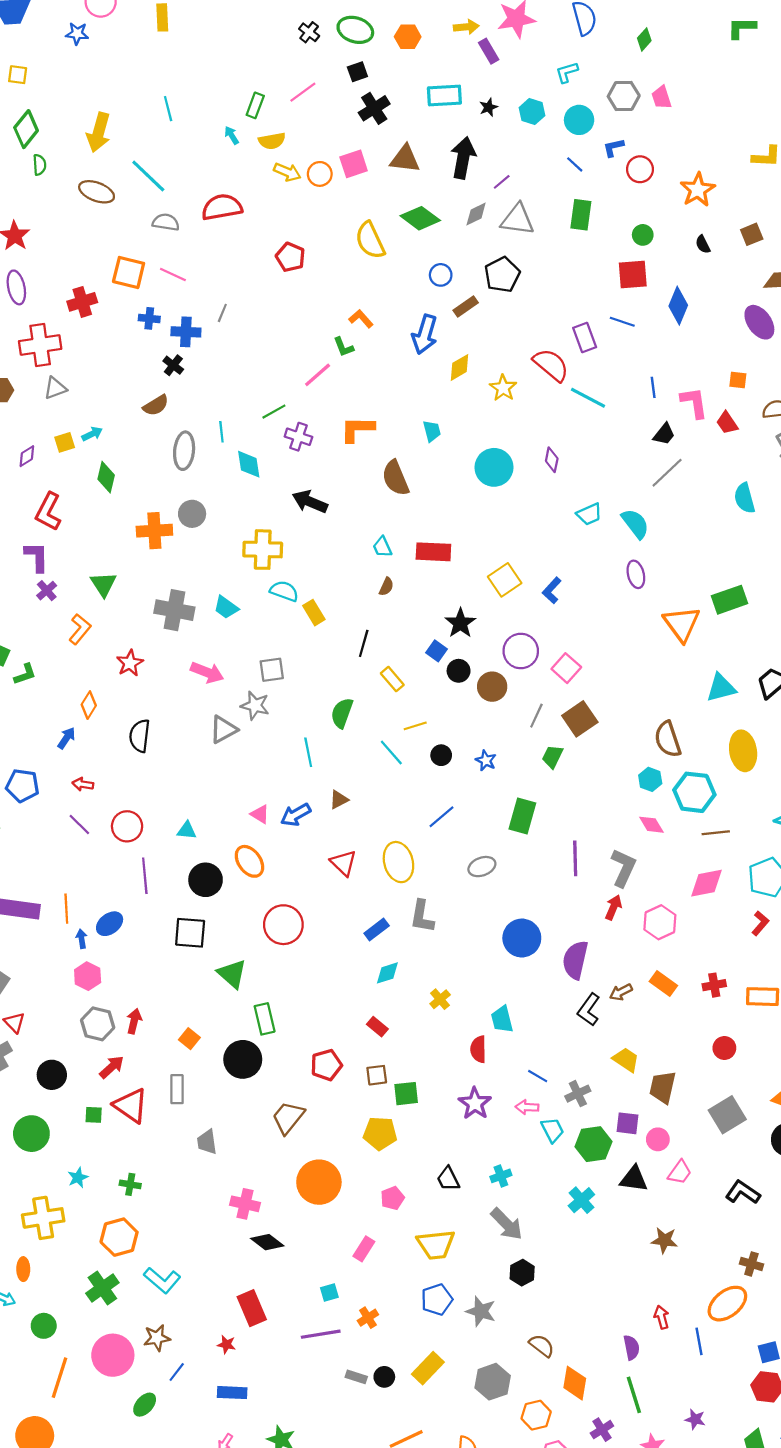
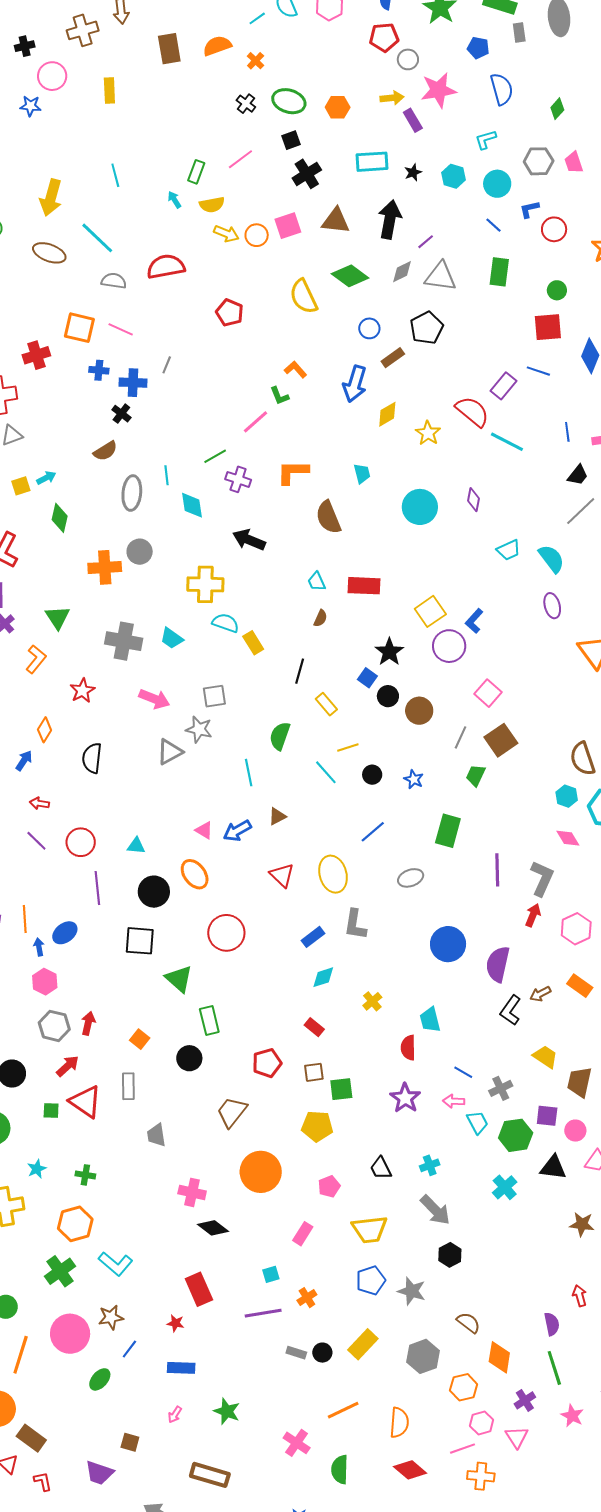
purple rectangle: (585, 338) -> (503, 386), turned 60
purple circle: (521, 651) -> (449, 646), moved
black circle: (243, 1059) -> (189, 1058), size x0.7

